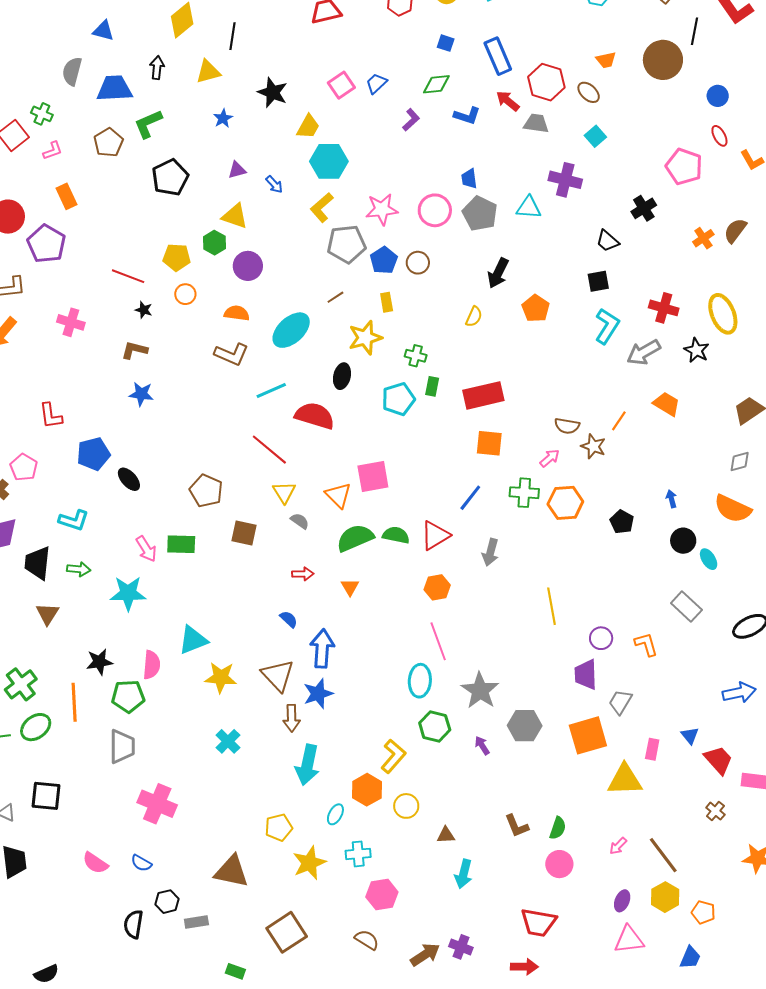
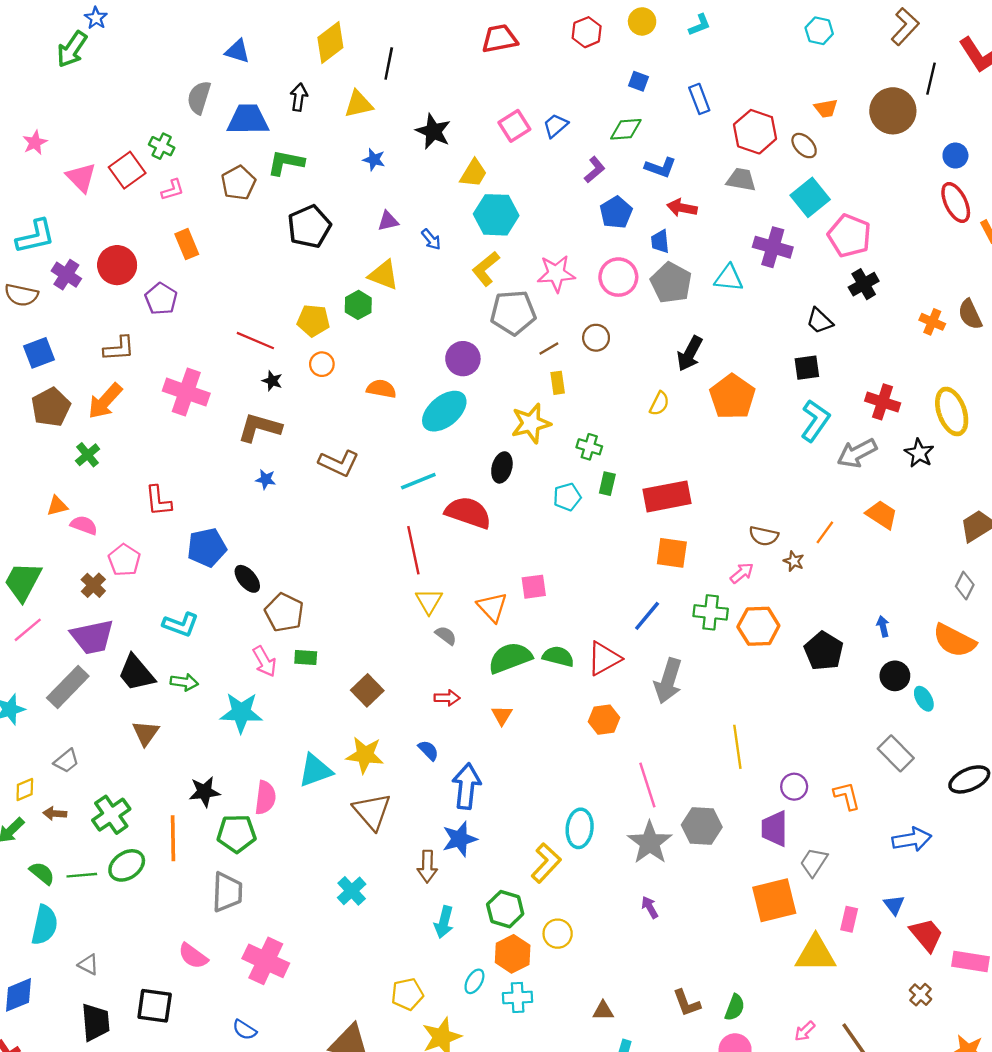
blue rectangle: (498, 56) -> (699, 99), size x0.7
red arrow: (508, 101) -> (682, 208), moved, turned -30
blue star: (223, 118) -> (374, 160), turned -30
green L-shape: (148, 124) -> (286, 163), turned 32
cyan square: (595, 136) -> (810, 197), size x1.5
red ellipse: (719, 136) -> (956, 202), size x1.6
pink pentagon: (684, 167) -> (849, 236), moved
brown semicircle: (735, 231) -> (970, 314), turned -64
orange cross: (703, 238) -> (932, 322), turned -35
purple pentagon: (46, 244) -> (161, 299), size x0.7
blue pentagon: (384, 260) -> (616, 212), moved
purple circle: (248, 266) -> (463, 359), moved
brown line: (335, 297) -> (549, 349), moved
orange pentagon: (536, 308) -> (732, 397), size x1.4
pink cross: (71, 322) -> (186, 392), size x1.4
brown L-shape: (134, 350) -> (260, 428), size x1.4
brown L-shape: (232, 354) -> (339, 463), moved
blue star: (141, 394) -> (266, 479), size x0.7
cyan pentagon: (398, 399) -> (567, 497), size x0.7
brown star: (593, 446) -> (794, 561), size x0.7
red line: (269, 450) -> (413, 550), turned 36
gray diamond: (740, 462) -> (965, 586), turned -50
pink square: (373, 477) -> (534, 587), size x0.7
brown pentagon: (206, 491) -> (284, 612), moved
black pentagon: (622, 522) -> (824, 651), size x1.4
brown square: (244, 533) -> (367, 690), moved, turned 32
green rectangle: (181, 544) -> (306, 657), size x0.7
gray arrow: (490, 552) -> (668, 681), size x1.4
black trapezoid: (38, 563) -> (136, 673), turned -48
pink line: (438, 641) -> (647, 785), moved
brown triangle: (278, 675) -> (372, 811), moved
yellow star: (221, 678) -> (365, 755), moved
blue arrow: (739, 693) -> (912, 839), moved
green hexagon: (435, 726) -> (505, 909), moved
gray hexagon: (525, 726) -> (702, 826), moved
yellow L-shape: (393, 756) -> (546, 863), moved
cyan arrow: (307, 765) -> (444, 922), size x0.7
black square: (46, 796) -> (155, 1006), moved
yellow circle: (406, 806) -> (558, 934), moved
cyan cross: (358, 854) -> (518, 997), moved
pink semicircle: (95, 863) -> (193, 956), moved

